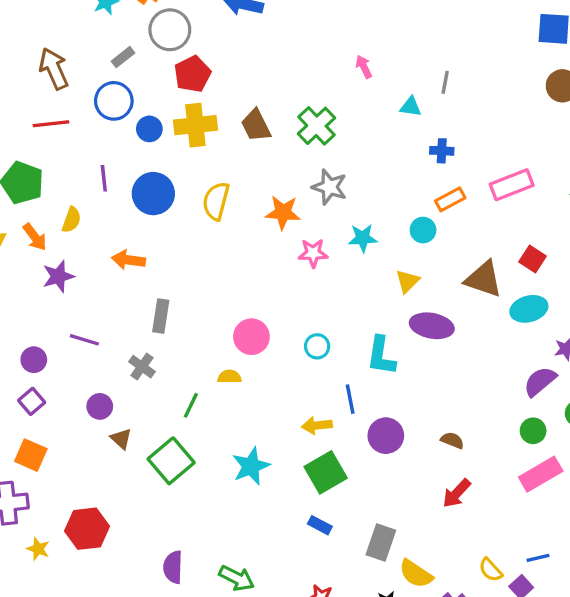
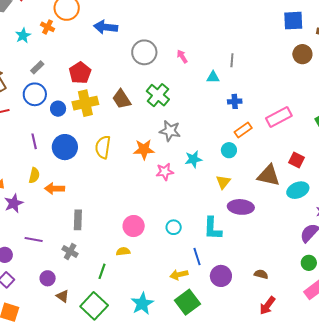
gray circle: (170, 30) -> (144, 52), moved
yellow semicircle: (71, 220) -> (34, 175), moved

